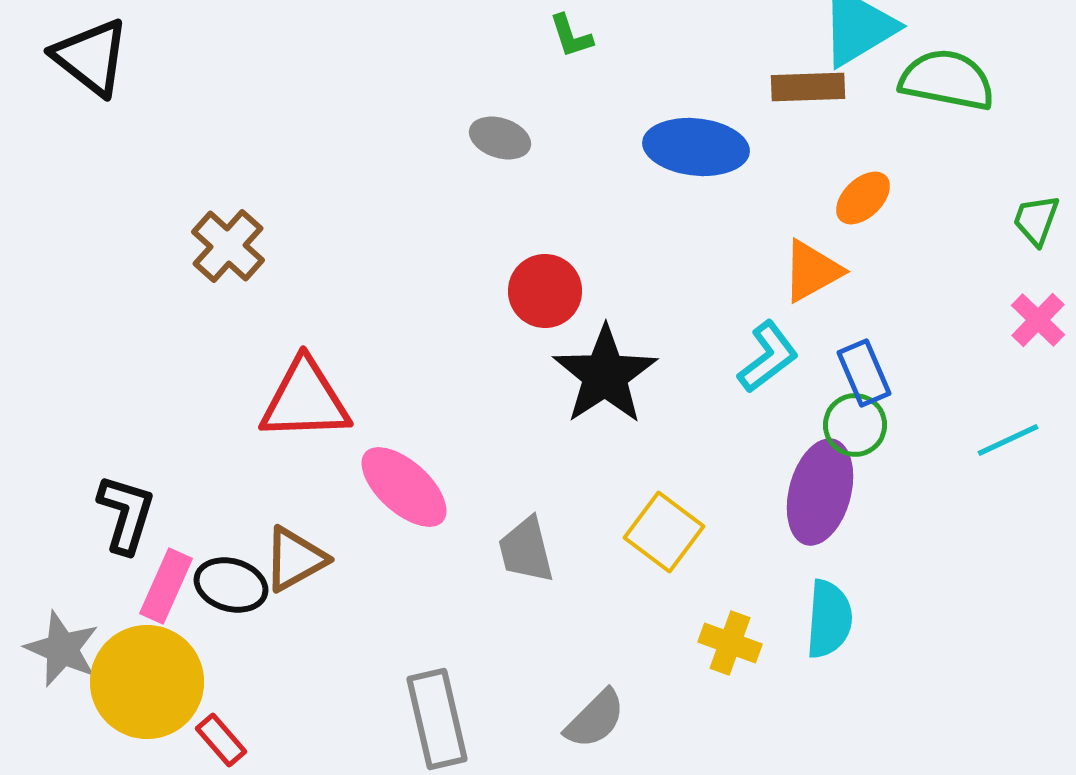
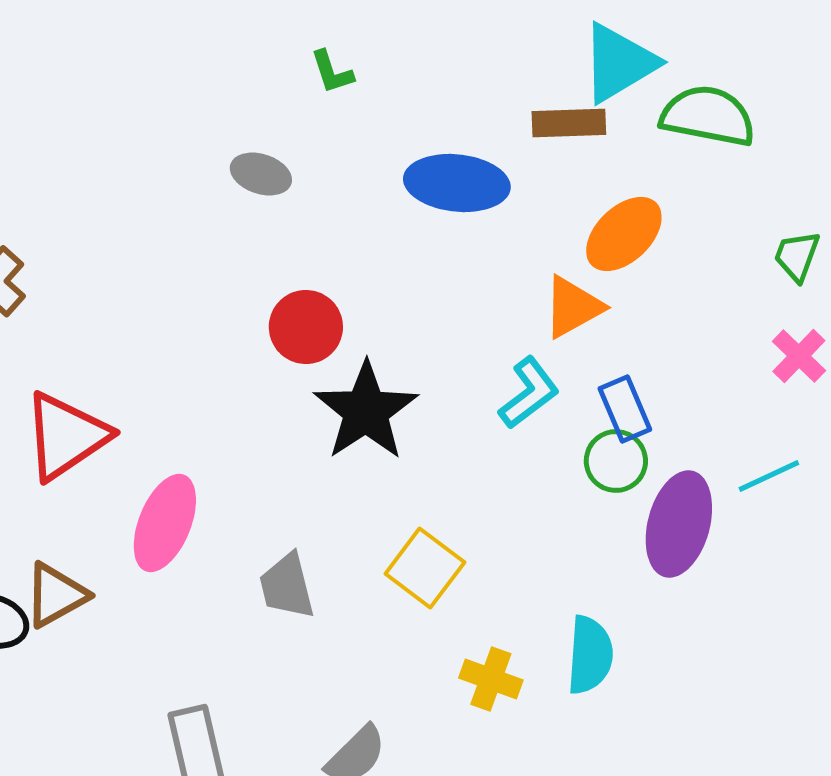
orange ellipse: (863, 198) -> (624, 234), size x1.4
red triangle: (305, 400) -> (66, 436), turned -32
pink ellipse: (404, 487) -> (165, 523), turned 70
purple ellipse: (820, 492) -> (679, 524), moved

